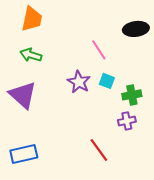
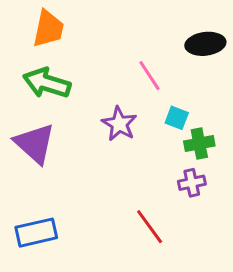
green arrow: (31, 55) -> (47, 83), size x1.4
cyan square: (107, 81) -> (177, 118), moved

